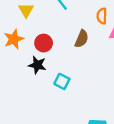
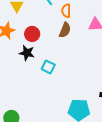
orange semicircle: (102, 16) -> (66, 11), moved

